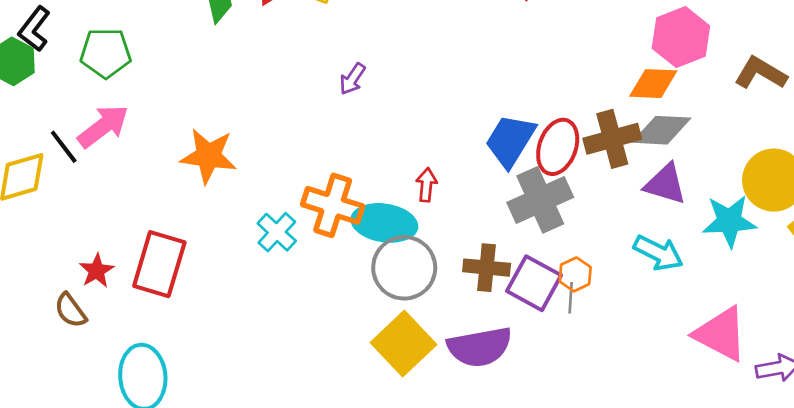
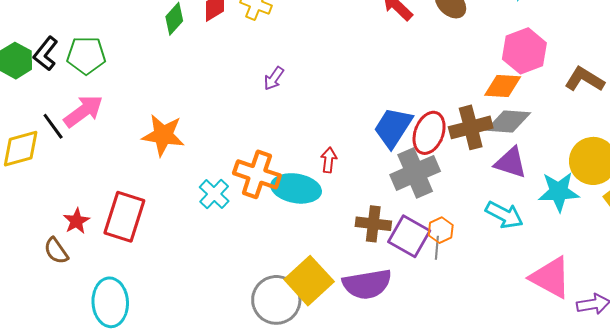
black L-shape: (34, 29) -> (46, 54), moved
gray circle: (404, 268) -> (276, 300), moved

